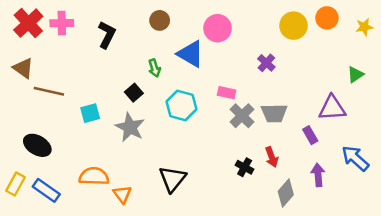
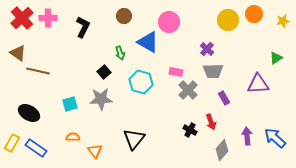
cyan square: (90, 113) -> (70, 104), moved
gray trapezoid: (274, 113) -> (213, 71), moved
gray star: (130, 127) -> (101, 99), turned -30
purple rectangle: (310, 135) -> (224, 98), moved
blue arrow: (355, 158) -> (275, 138), moved
orange semicircle: (94, 176) -> (73, 137), size x0.6

